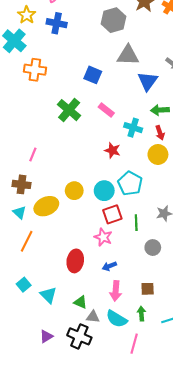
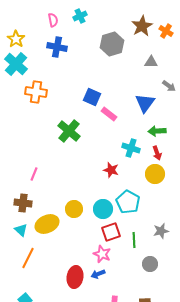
yellow star: (27, 15) -> (16, 39), moved
gray triangle: (128, 55) -> (151, 62), moved, size x0.6
pink rectangle: (106, 110) -> (109, 114), moved
blue arrow: (109, 266) -> (98, 274), moved

